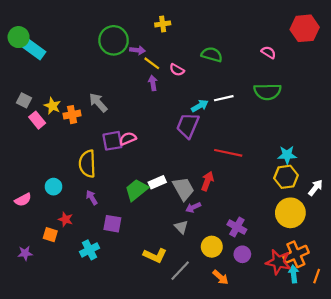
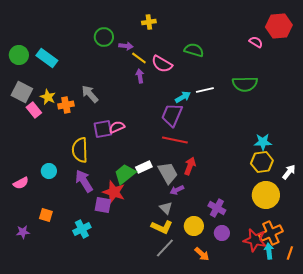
green circle: (19, 37) -> (19, 55), moved
green circle: (114, 40) -> (104, 37), size x0.7
cyan rectangle: (34, 49) -> (47, 58), moved
pink semicircle: (269, 52) -> (256, 42), moved
pink semicircle: (177, 70) -> (162, 64), size x1.5
gray square: (24, 100) -> (22, 92), size x1.5
red line: (228, 153) -> (175, 140), moved
purple arrow: (92, 198) -> (84, 181), size x1.6
red star: (65, 219) -> (114, 192), moved, size x1.6
yellow L-shape: (155, 255) -> (162, 227), moved

